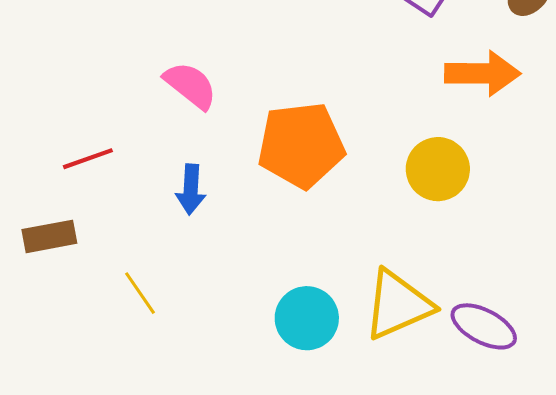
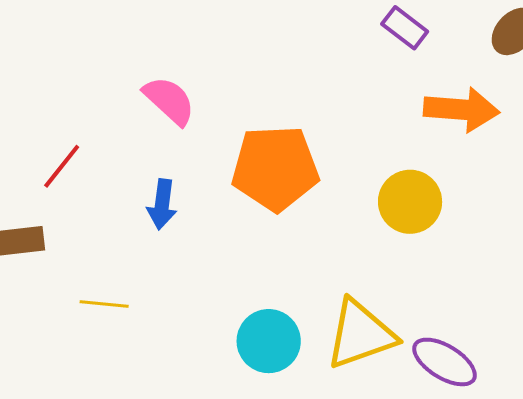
red line: (88, 159) -> (62, 166), turned -36
yellow line: (140, 293) -> (104, 304), turned -54

